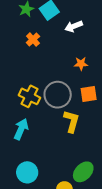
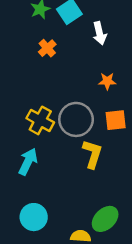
white arrow: (74, 26) -> (100, 33), turned -84

